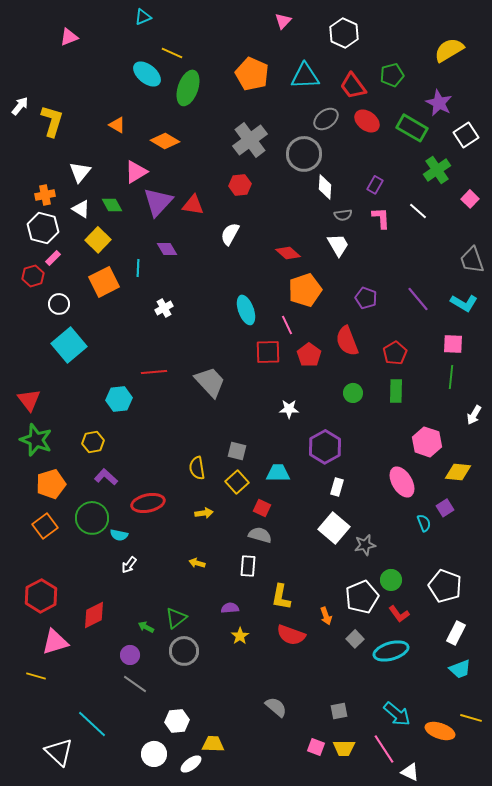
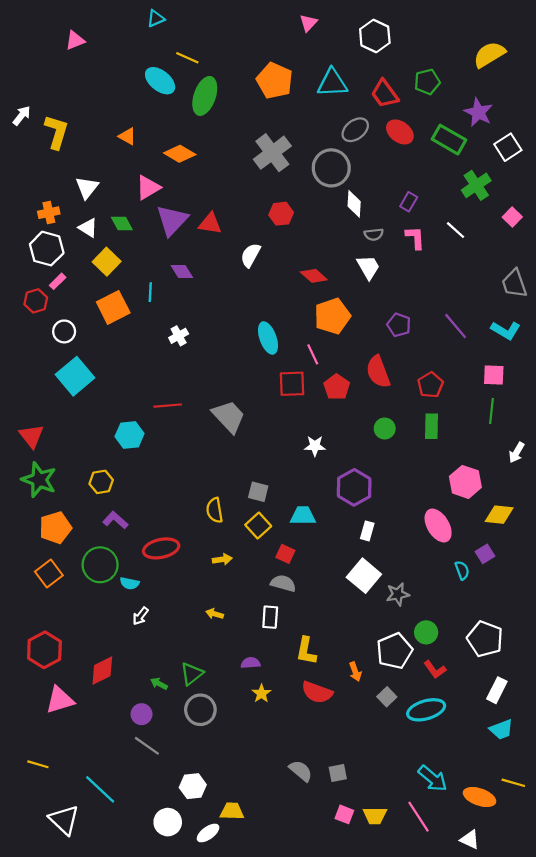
red hexagon: (240, 185) -> (281, 214), moved
yellow line: (36, 676) -> (38, 764), moved
gray square: (339, 711) -> (338, 773), moved
white triangle: (410, 772) -> (470, 840), moved

